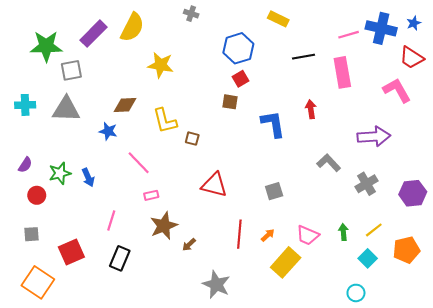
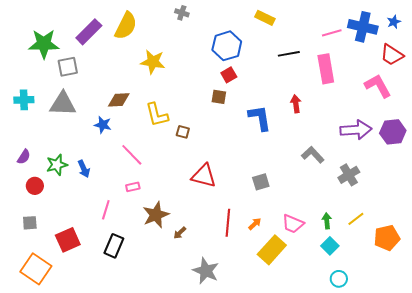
purple hexagon: (413, 193) -> (393, 132), moved
pink rectangle: (151, 195) -> (133, 187), moved
cyan square: (368, 258) -> (330, 246), moved

